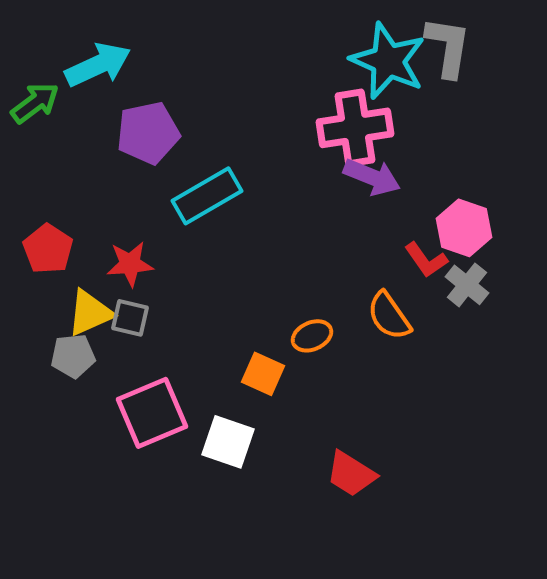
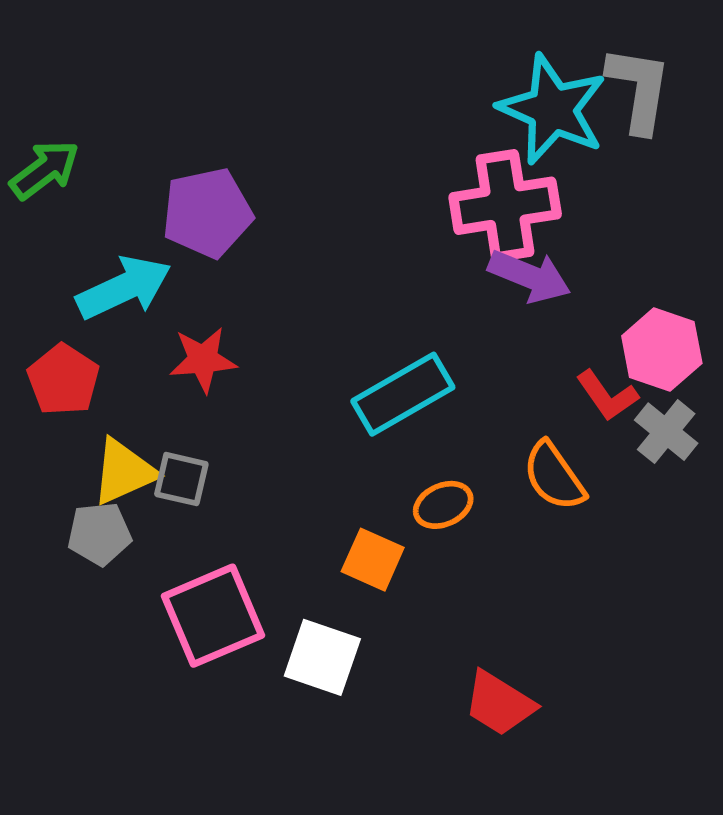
cyan arrow: (98, 65) -> (124, 288), moved
cyan rectangle: (207, 196) -> (403, 394), moved
red star: (130, 264) -> (203, 360), moved

